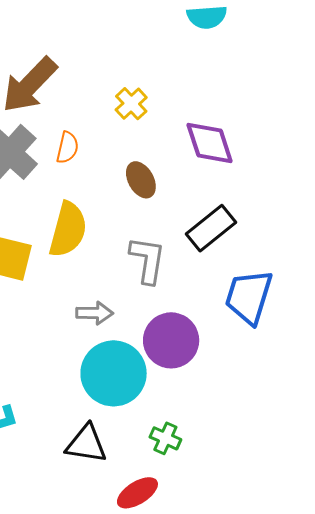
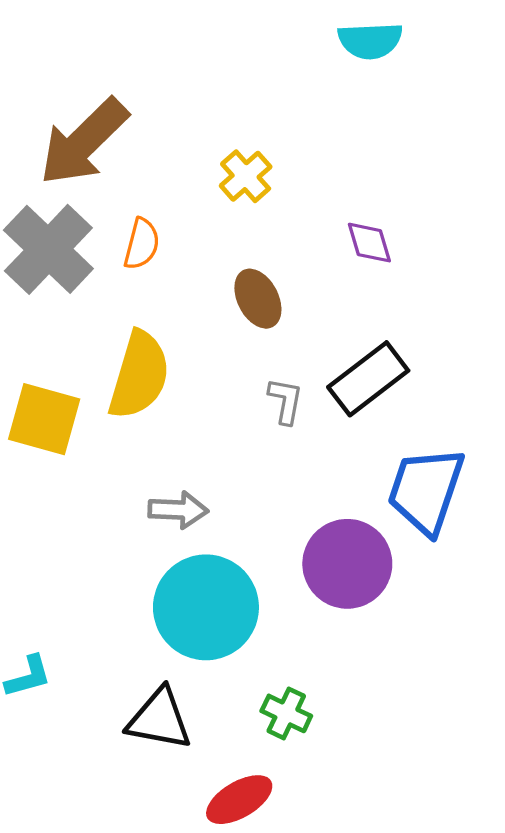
purple diamond: (210, 143) -> (369, 243), size x0.6
gray L-shape: (147, 260) -> (285, 401), moved, size x0.6
purple circle: (171, 340) -> (347, 564), moved

